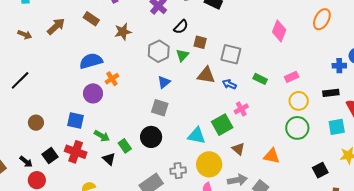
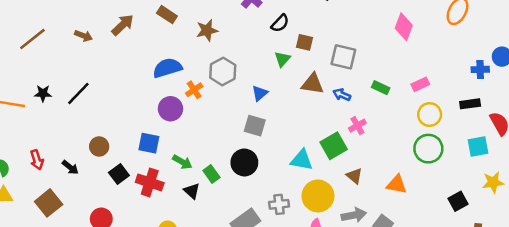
gray hexagon: (159, 51) -> (223, 71), moved
black square: (50, 156) -> (119, 174), moved
black arrow: (26, 162) -> (70, 167), moved

